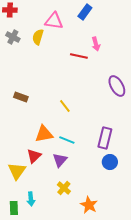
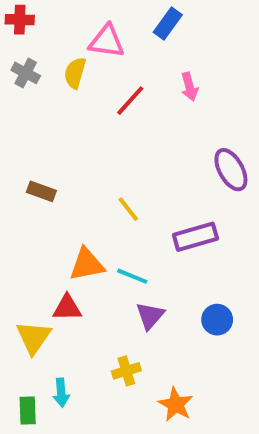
red line: (79, 56) -> (130, 101), moved, turned -60
purple rectangle: (105, 138) -> (195, 237), moved, turned 60
red triangle: (34, 156) -> (67, 308), turned 42
purple triangle: (60, 160) -> (150, 316), moved
yellow cross: (64, 188) -> (126, 371), turned 32

